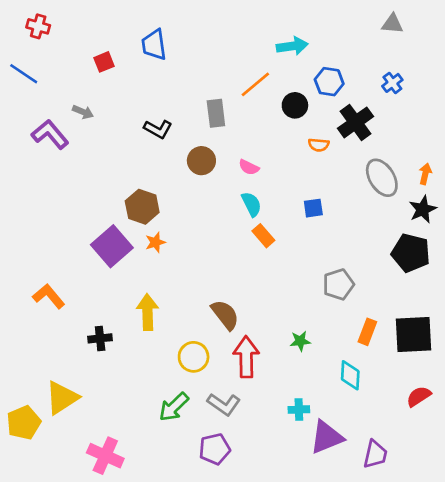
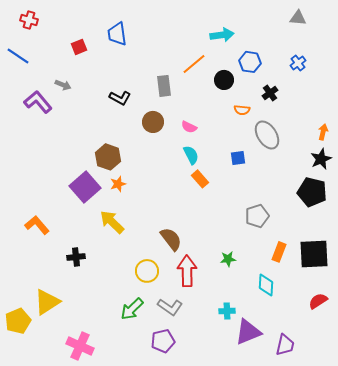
black cross: (355, 122) -> (270, 93), size x0.6
gray ellipse: (382, 178) -> (267, 135), moved
yellow arrow: (147, 312) -> (112, 222), moved, turned -44

